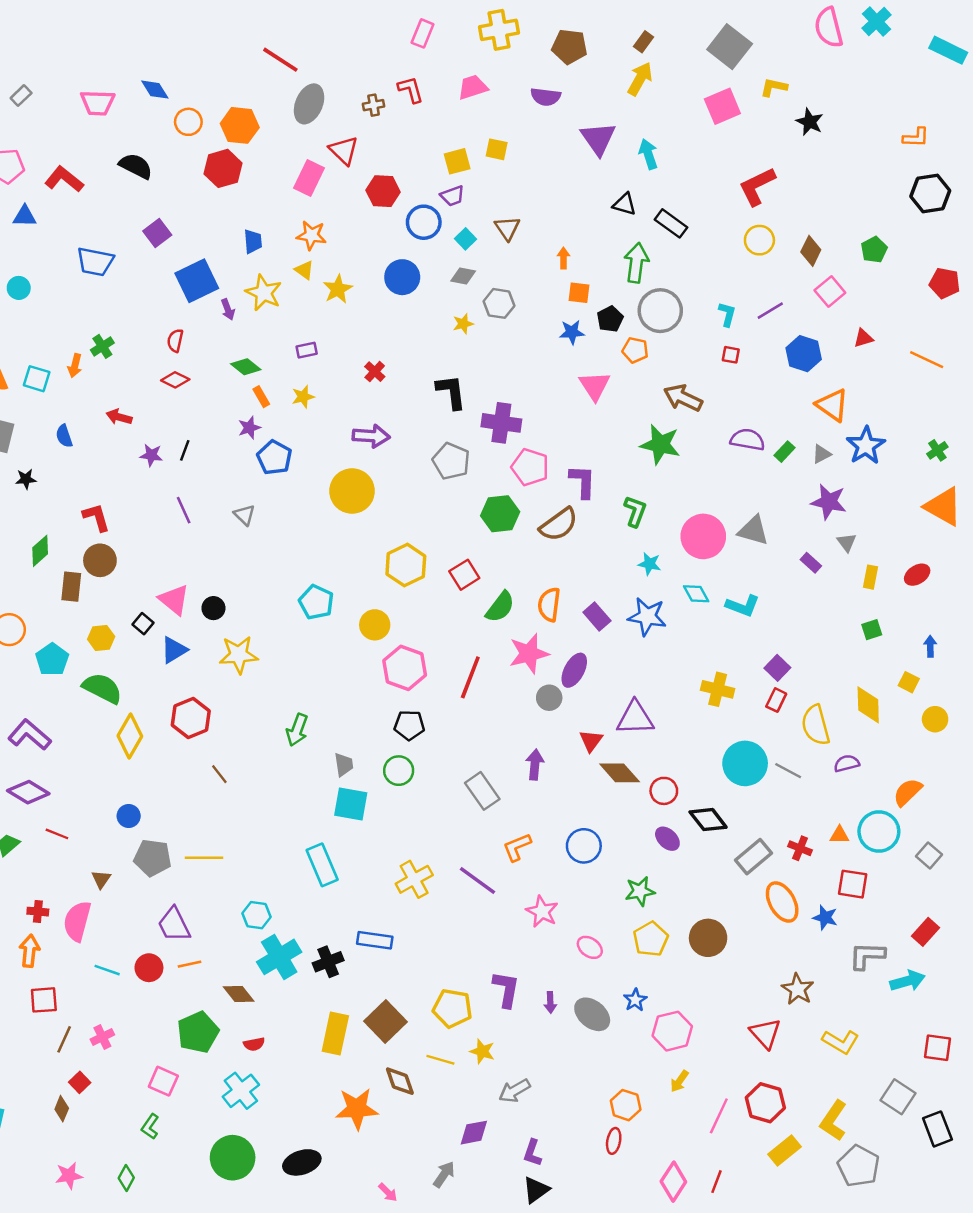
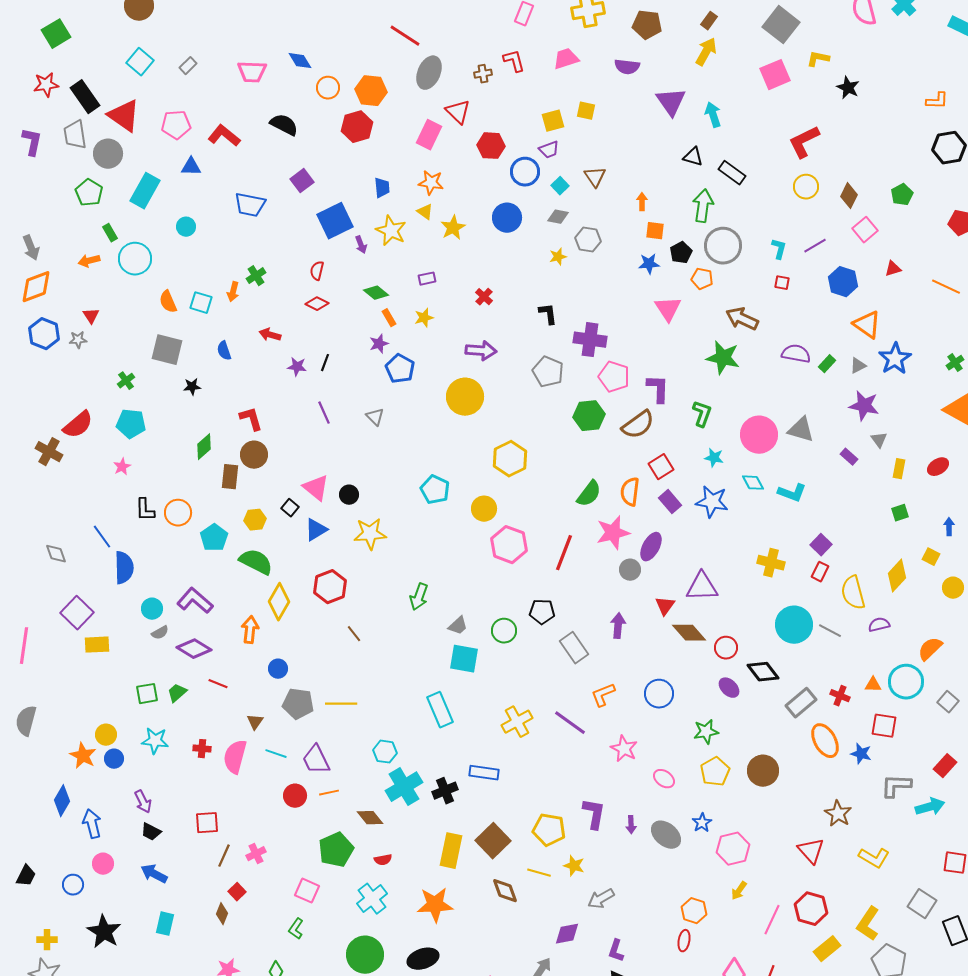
black L-shape: (451, 392) -> (548, 314), size x0.7
red square: (464, 575) -> (661, 467), moved
yellow diamond: (868, 705) -> (897, 576), turned 44
black pentagon: (409, 725) -> (542, 612), moved
gray trapezoid: (344, 765) -> (458, 626), turned 55
orange arrow: (29, 951) -> (250, 630), moved
cyan line: (107, 970) -> (276, 754), moved
orange star: (357, 1109) -> (435, 905), moved

